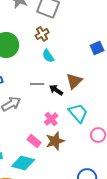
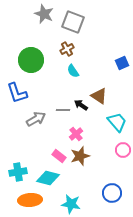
brown triangle: (74, 81) -> (99, 96), turned -42
gray line: (37, 84) -> (63, 110), moved
cyan trapezoid: (78, 113) -> (117, 122), moved

